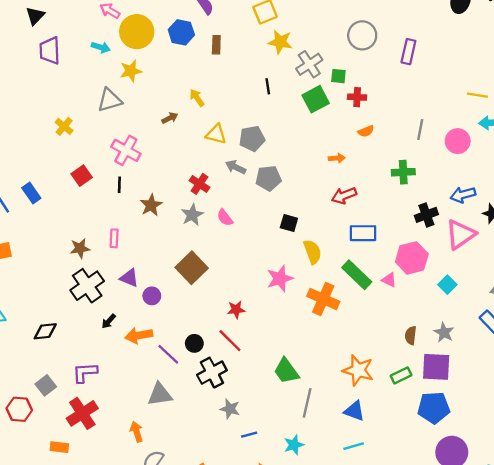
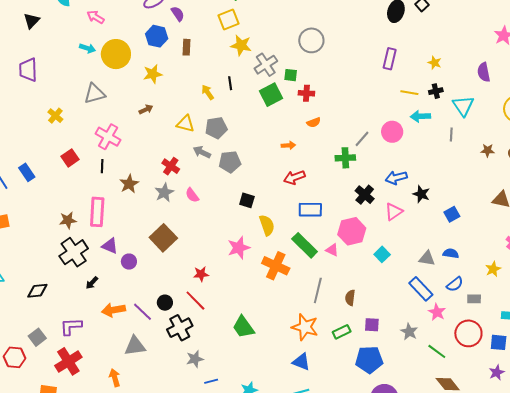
yellow circle: (137, 32) -> (116, 54), moved
purple trapezoid: (50, 51) -> (28, 70), moved
purple rectangle: (408, 52) -> (390, 59), moved
yellow star: (131, 71) -> (153, 74), moved
yellow arrow: (197, 98) -> (208, 92), moved
gray line: (420, 129) -> (362, 139), moved, turned 30
black cross: (426, 215) -> (365, 195), turned -30
pink triangle: (461, 234) -> (394, 212), size x0.7
pink rectangle: (114, 238) -> (97, 212), size x1.8
gray star: (444, 332) -> (409, 332), moved
orange arrow: (139, 335) -> (114, 310), moved
purple square: (436, 367) -> (372, 325), size x0.6
gray line: (307, 403) -> (318, 290), moved
gray star: (230, 409) -> (195, 359), turned -30

